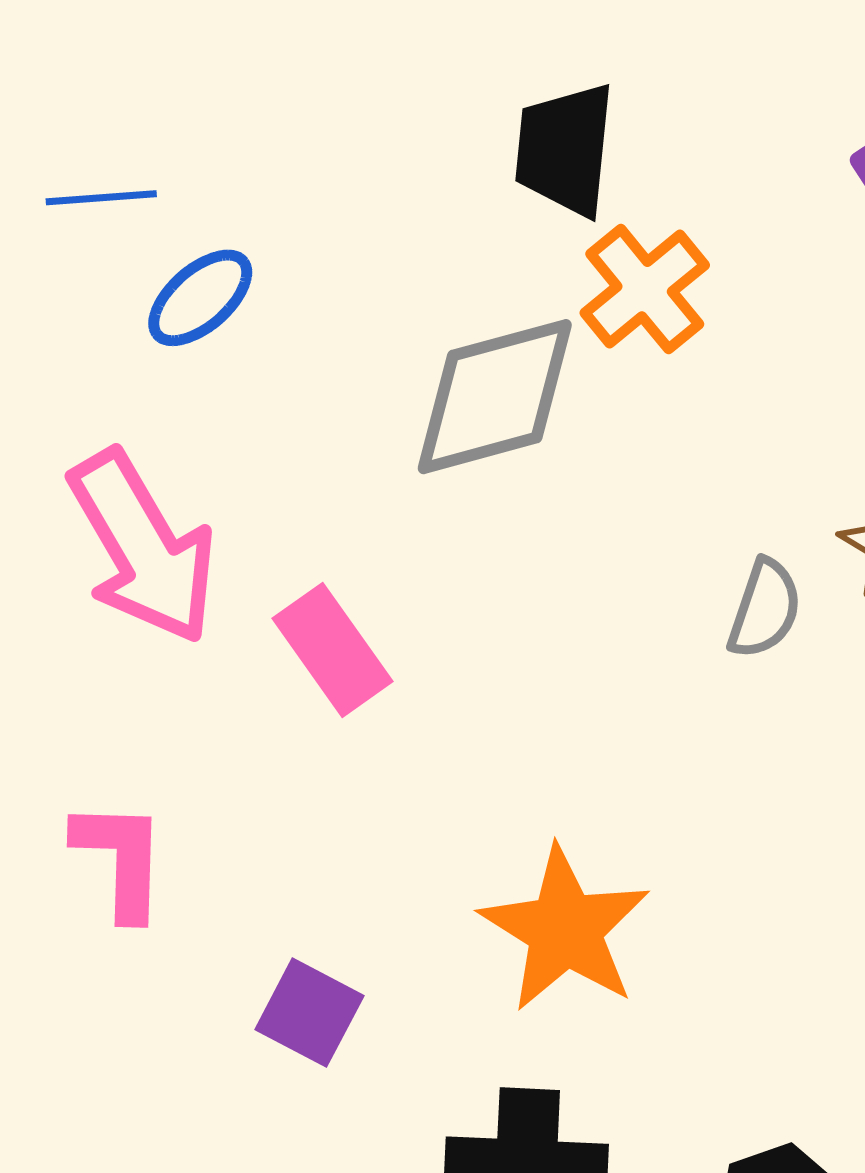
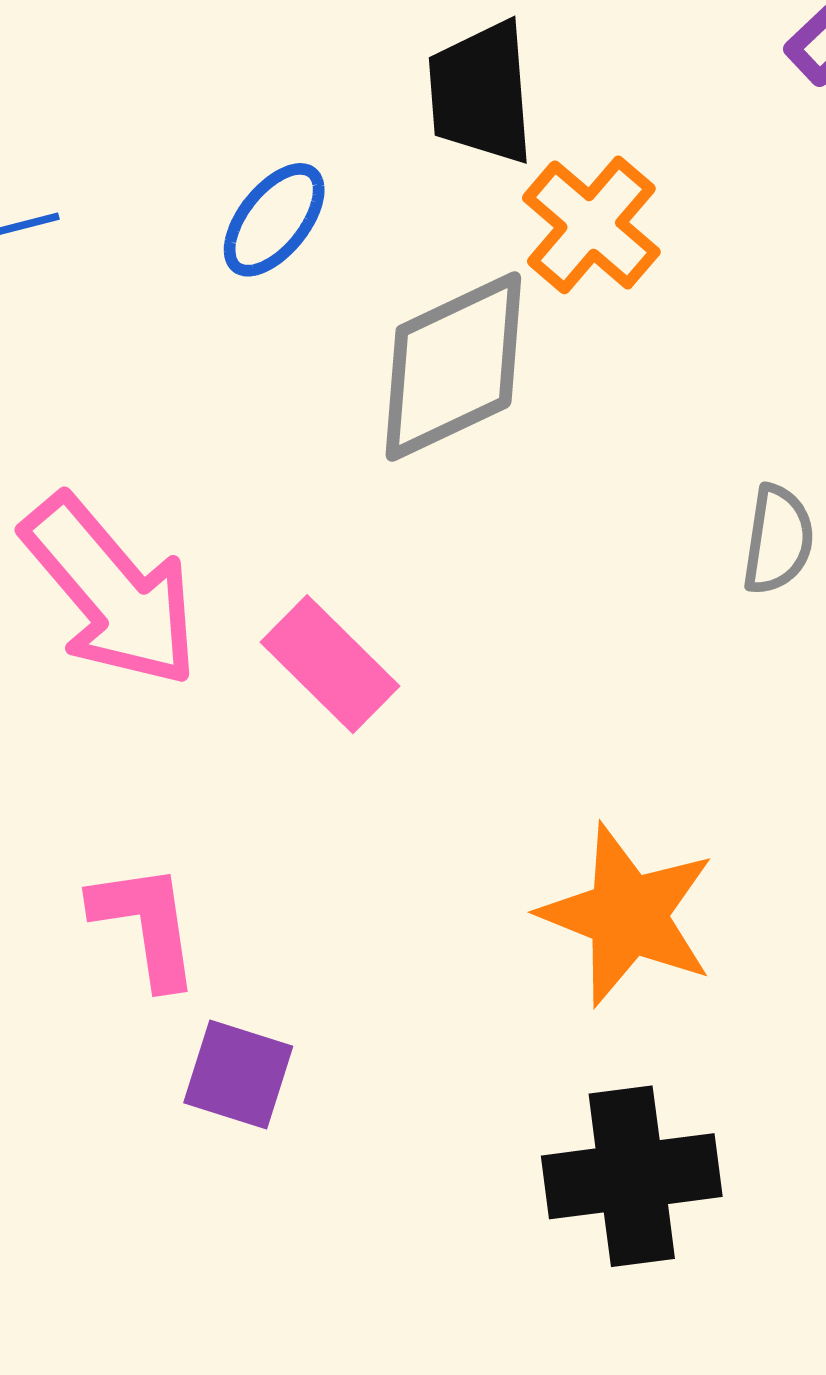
blue ellipse: (200, 298) -> (274, 220), moved
purple square: (309, 1013) -> (238, 1074), moved

